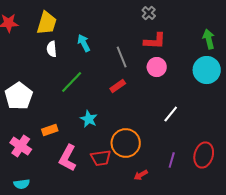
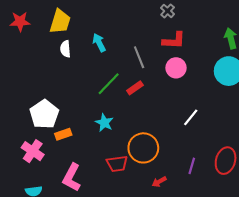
green line: (72, 82) -> (109, 84), moved
white pentagon: (19, 96) -> (44, 114), moved
pink L-shape: (68, 158) -> (72, 177), moved

